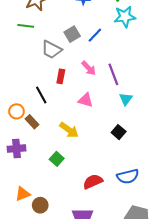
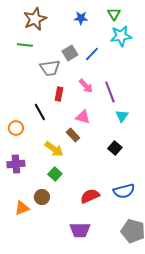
gray trapezoid: (52, 50) -> (50, 68), turned -35
brown rectangle: (32, 122) -> (73, 135), moved
yellow arrow: (69, 130) -> (54, 149), moved
brown circle: (40, 205) -> (42, 197), moved

